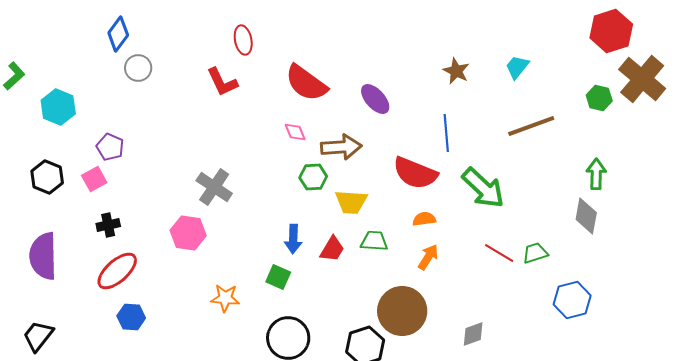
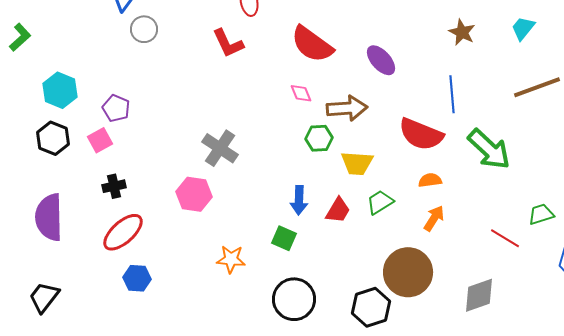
cyan hexagon: (58, 107) -> (60, 90), moved
green trapezoid: (374, 241) -> (380, 202), turned -36
red line: (499, 253) -> (505, 238), moved
gray diamond: (473, 334) -> (479, 295), size x1.4

